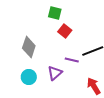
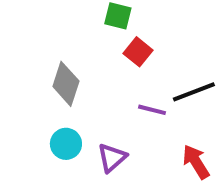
purple triangle: (55, 73) -> (112, 158), moved

